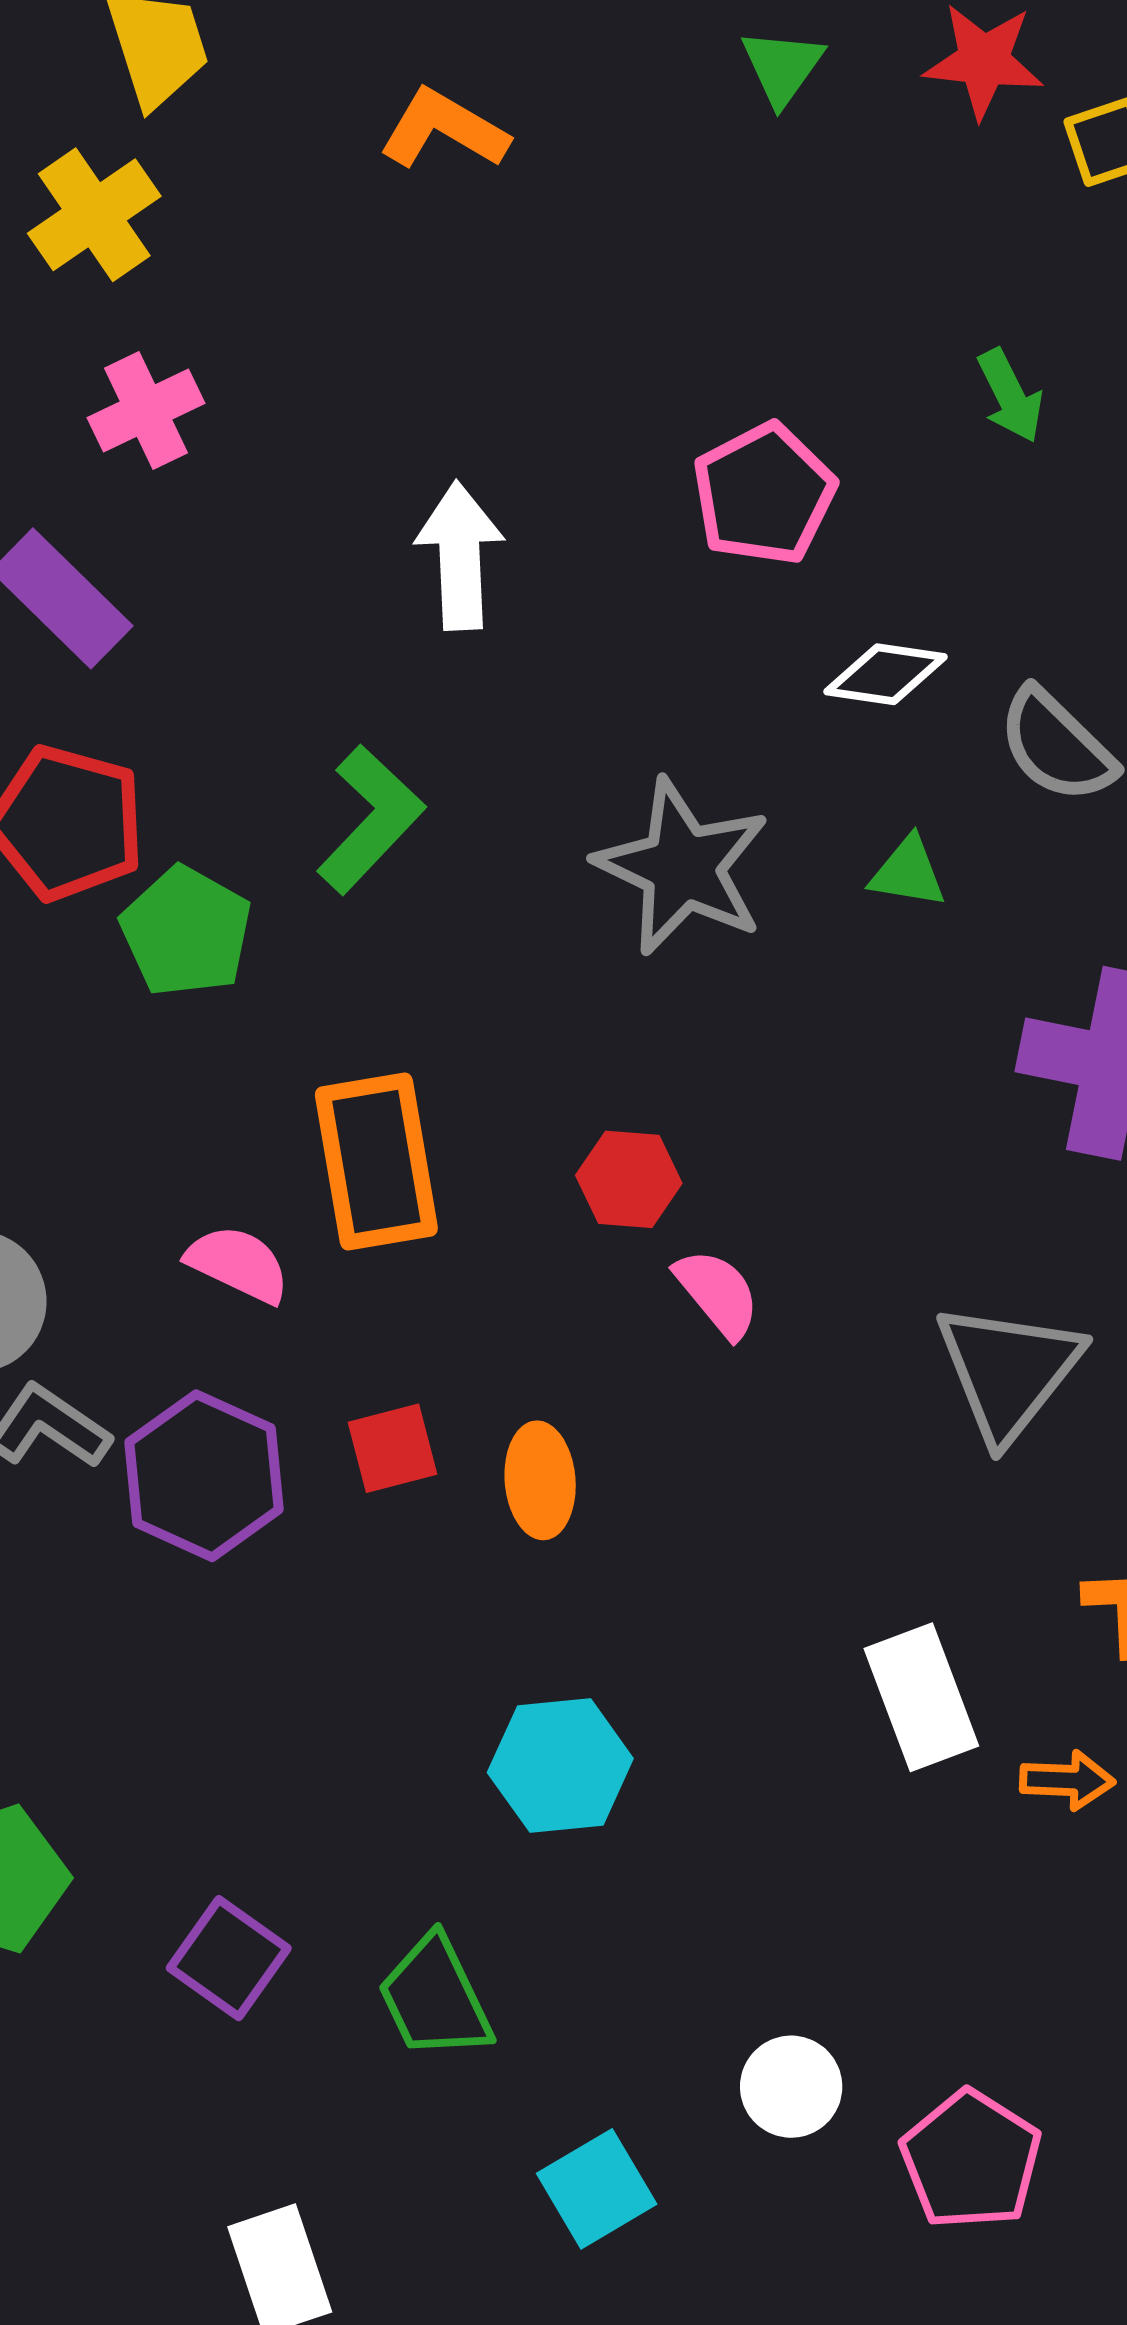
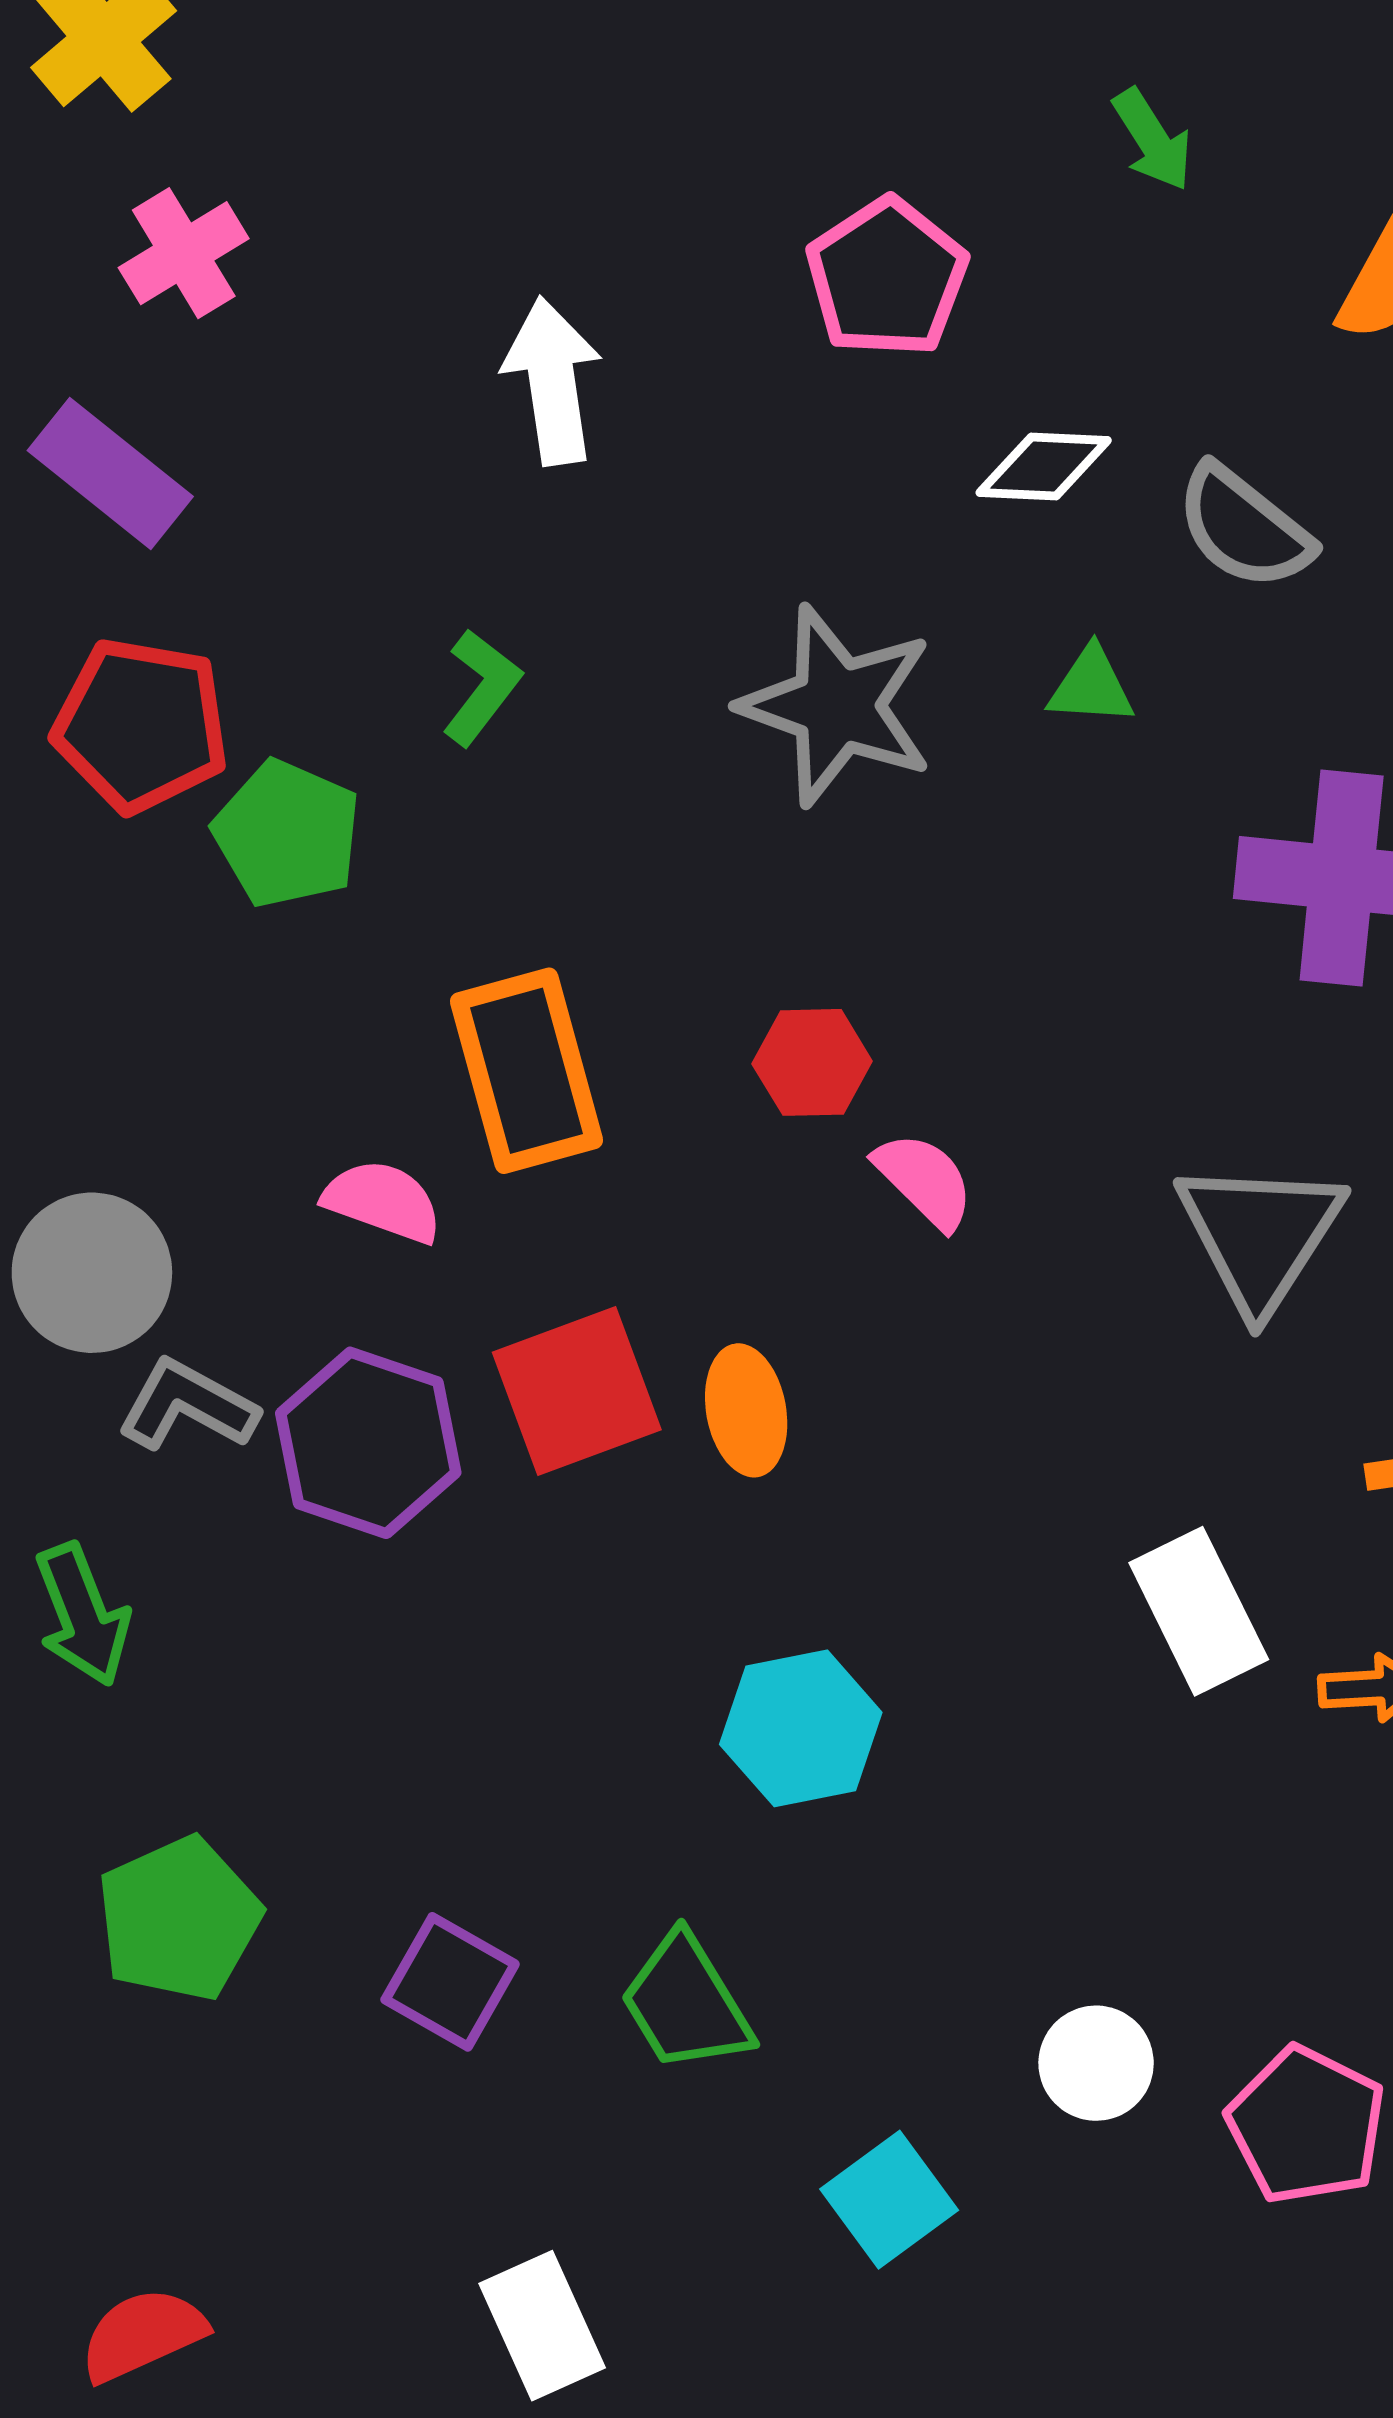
green L-shape: (371, 819) -> (482, 687), size x0.7
red square: (392, 1448) -> (577, 1391), size x1.6

